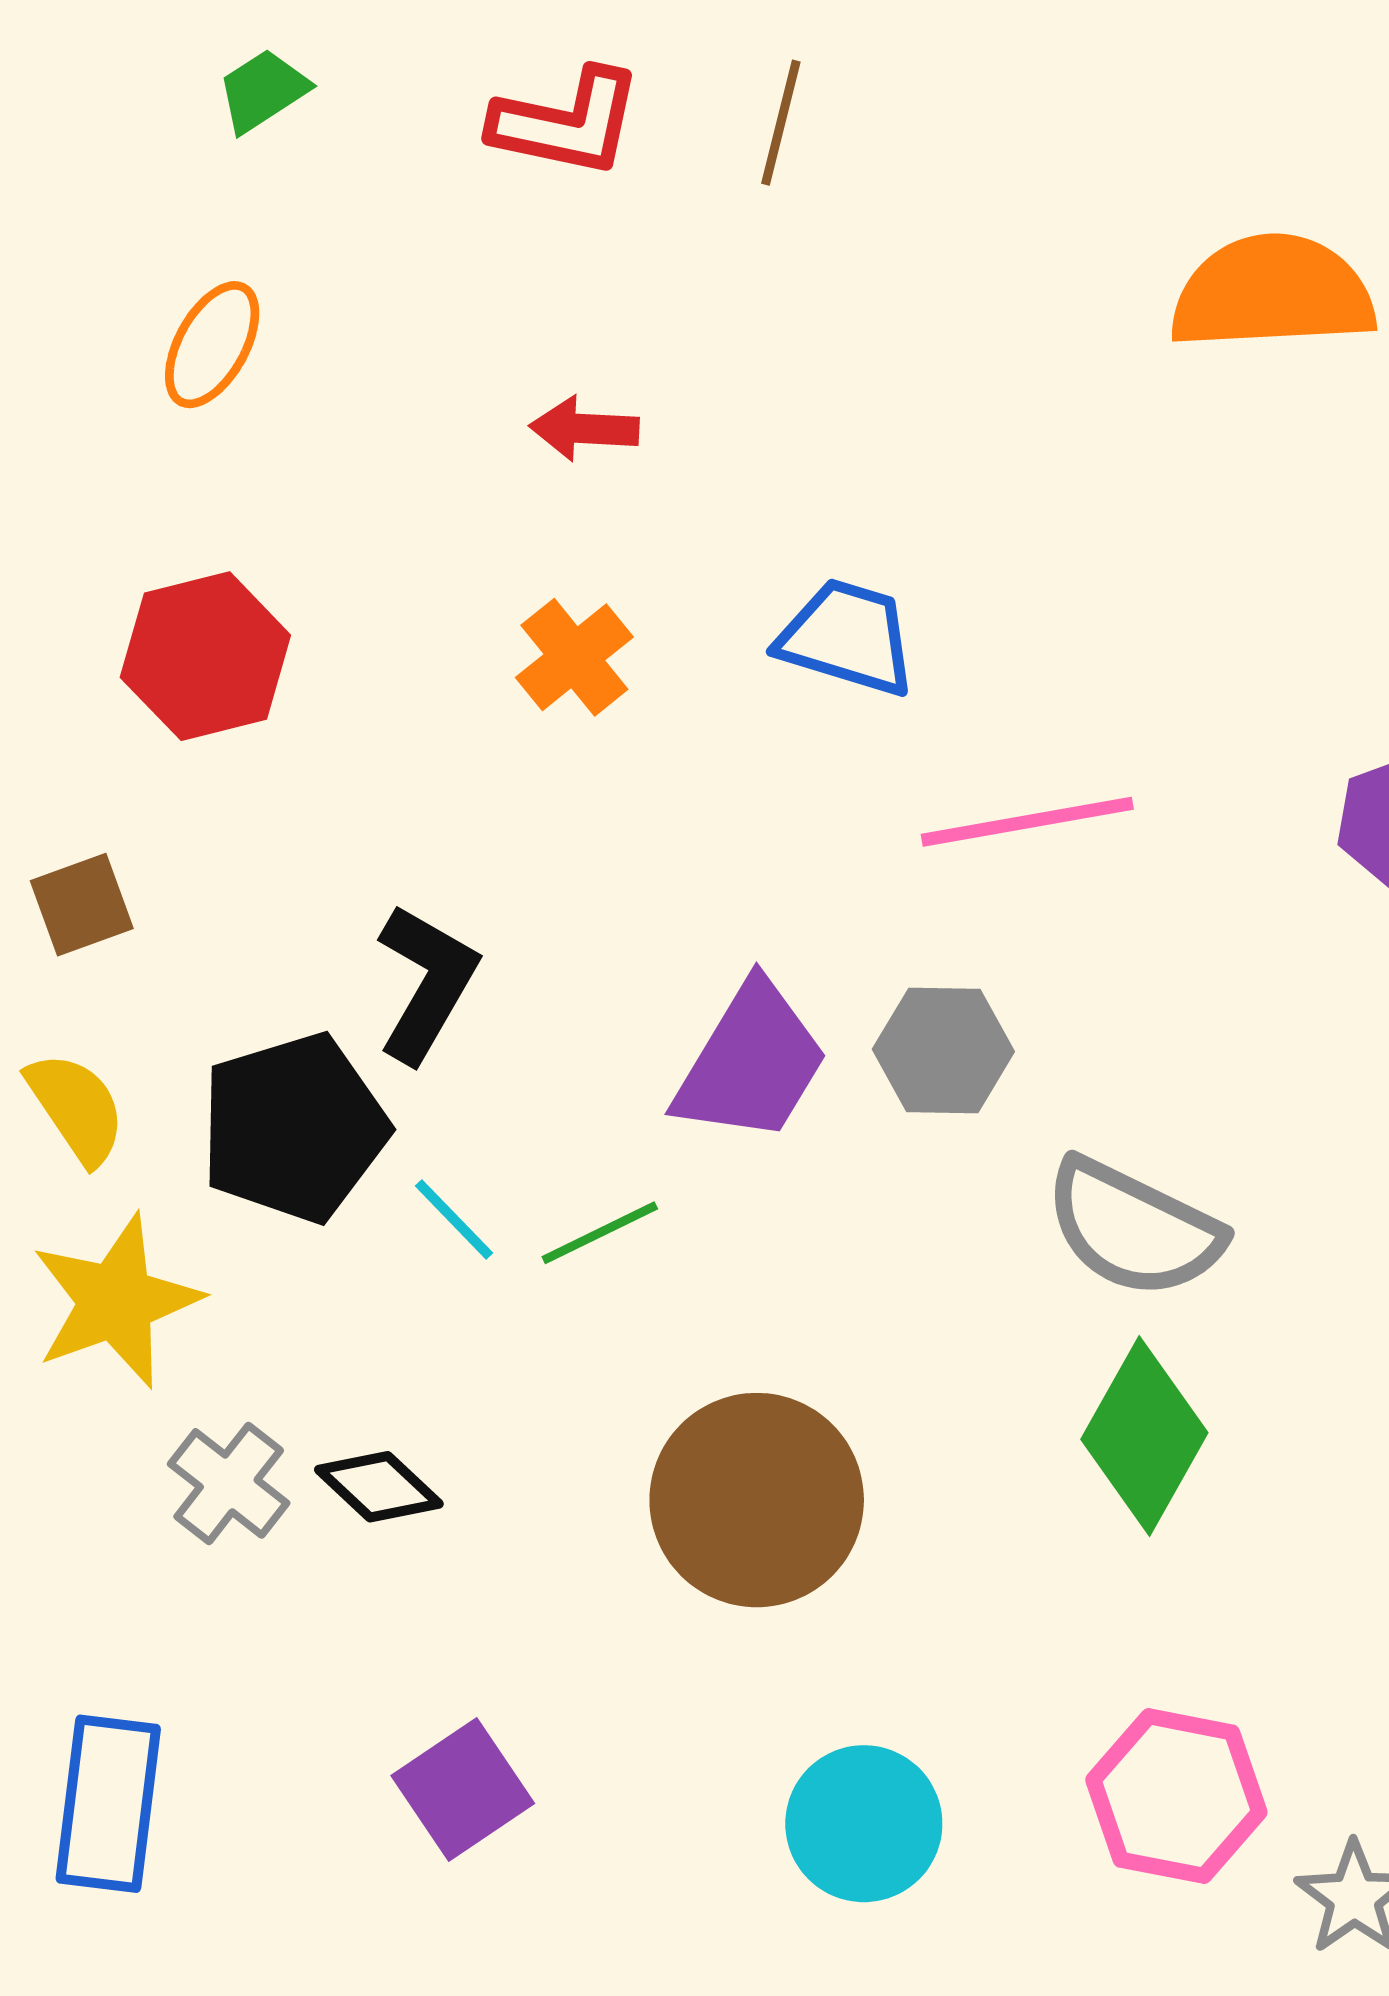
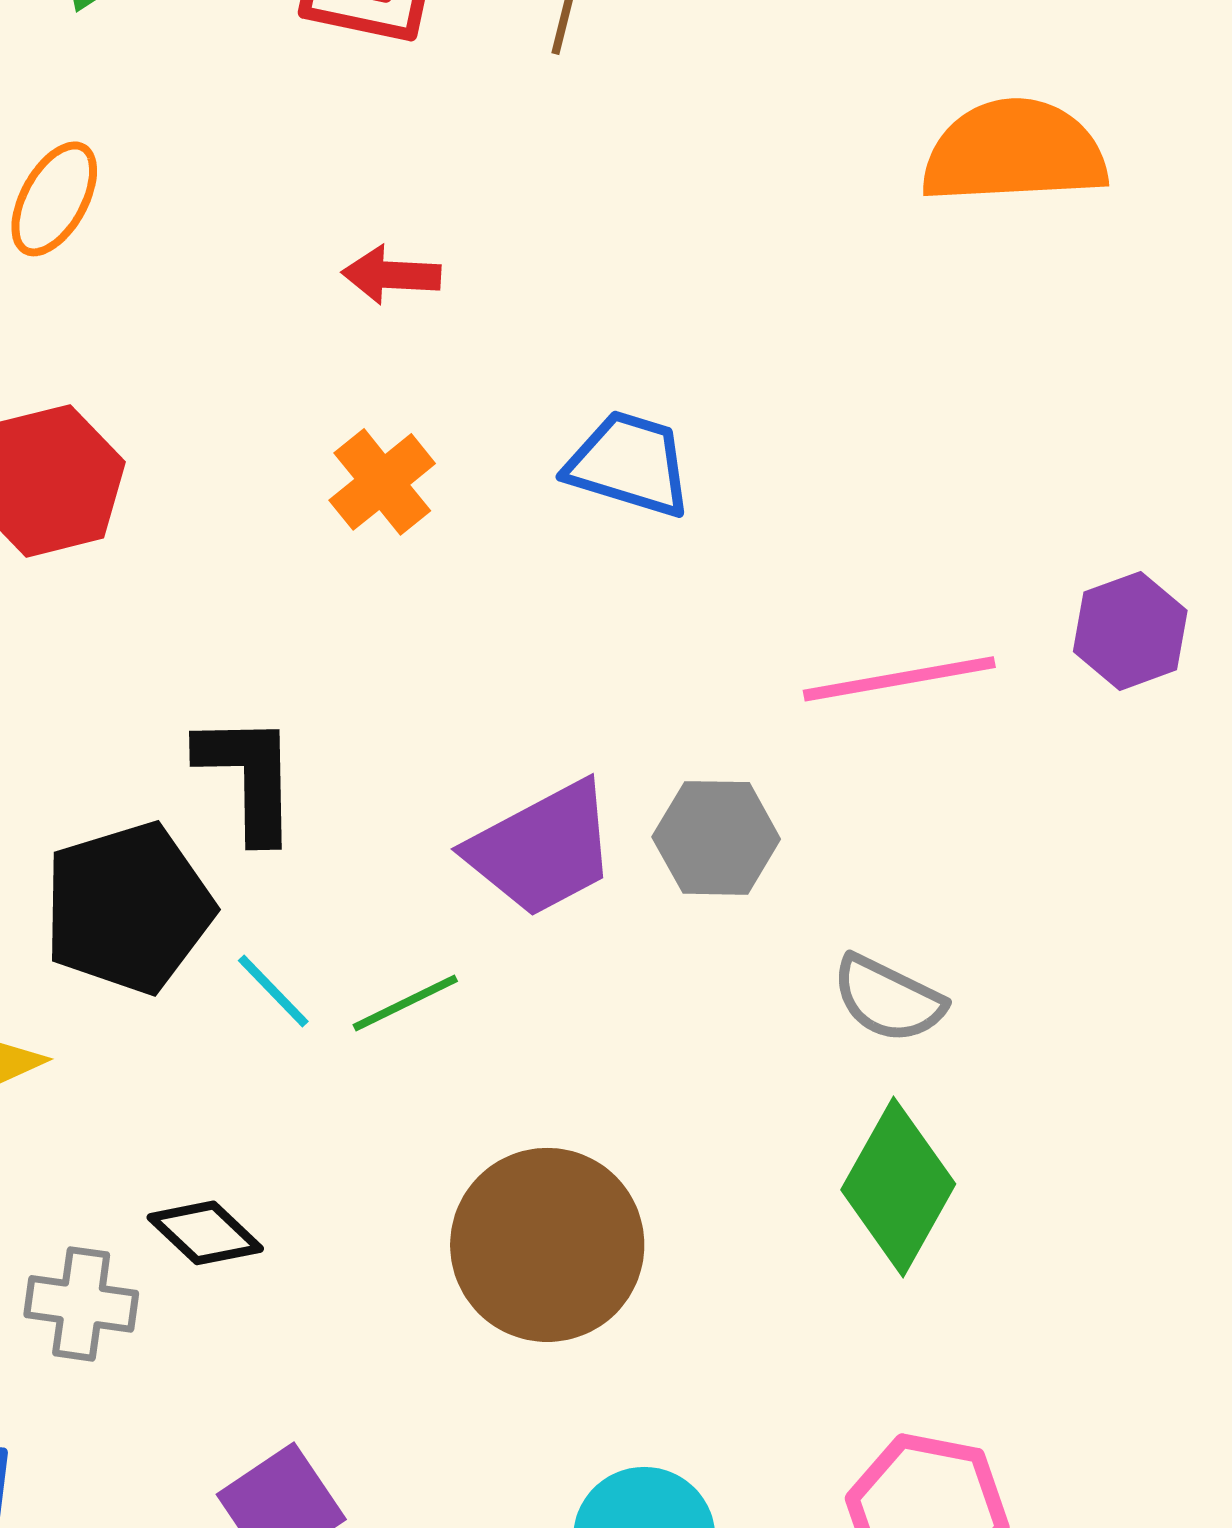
pink line: (1027, 822) -> (899, 679), moved
black L-shape: (426, 983) -> (248, 777), turned -31
purple trapezoid: (751, 1063) -> (542, 849), turned 31
gray semicircle: (1133, 1228) -> (888, 999), size x0.7
gray cross: (229, 1483) -> (81, 1304), moved, turned -30

